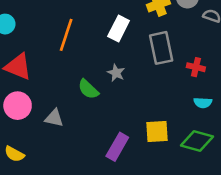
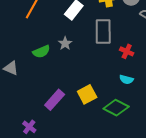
green semicircle: (88, 89) -> (41, 52), turned -78
yellow square: (157, 132) -> (87, 94), turned -36

